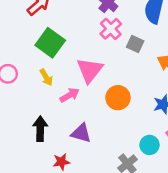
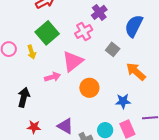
pink cross: (111, 29) -> (84, 32), moved
yellow arrow: (46, 77) -> (32, 52), moved
purple triangle: (81, 133) -> (65, 126), moved

